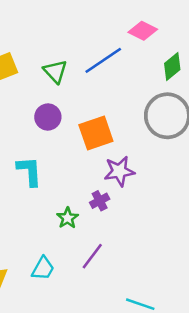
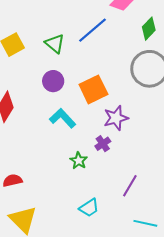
cyan L-shape: (29, 171) -> (63, 118), moved, turned -32
purple line: (92, 256) -> (130, 186), moved
cyan trapezoid: (43, 268) -> (89, 208), moved, turned 35

